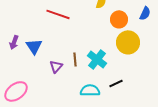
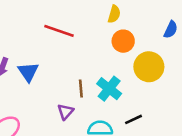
orange circle: (119, 19) -> (123, 41), moved
purple triangle: (56, 66) -> (65, 112), moved

